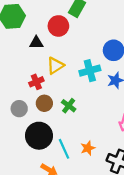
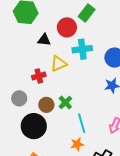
cyan cross: (90, 71) -> (82, 49), moved
brown circle: (44, 103) -> (46, 105), moved
cyan line: (64, 149) -> (82, 123), moved

